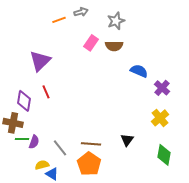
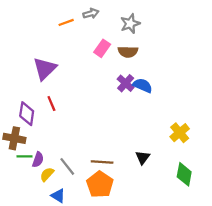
blue semicircle: (139, 71) -> (143, 85), moved
purple cross: (162, 88) -> (126, 83), moved
yellow semicircle: (42, 165) -> (47, 174), moved, turned -32

